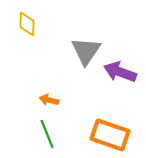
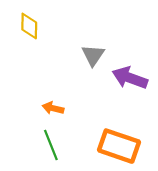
gray triangle: (86, 51) -> (93, 55), size x0.7

